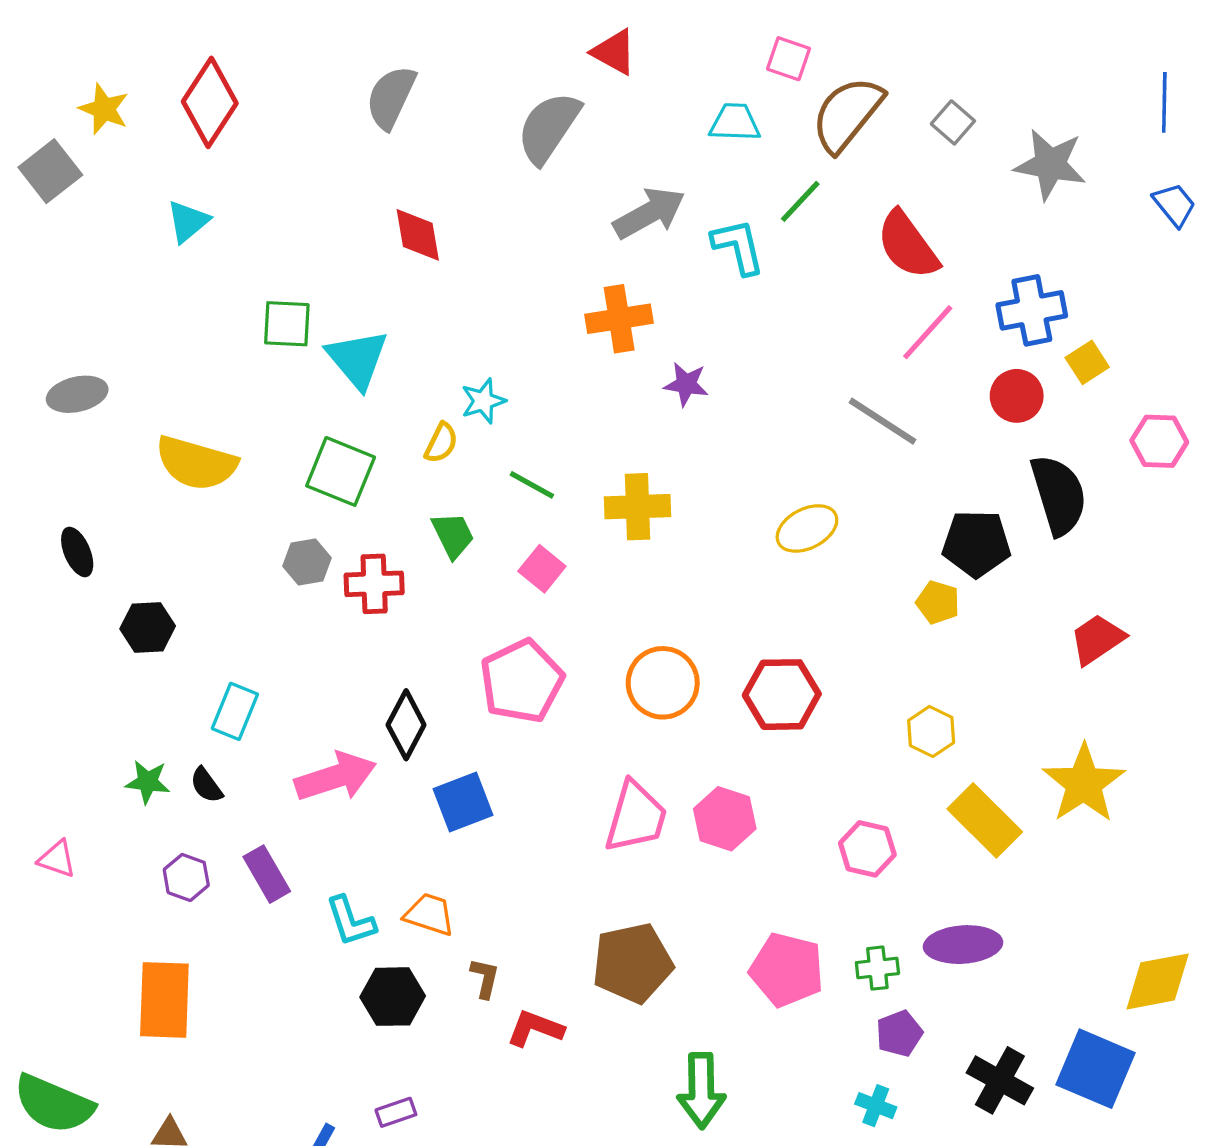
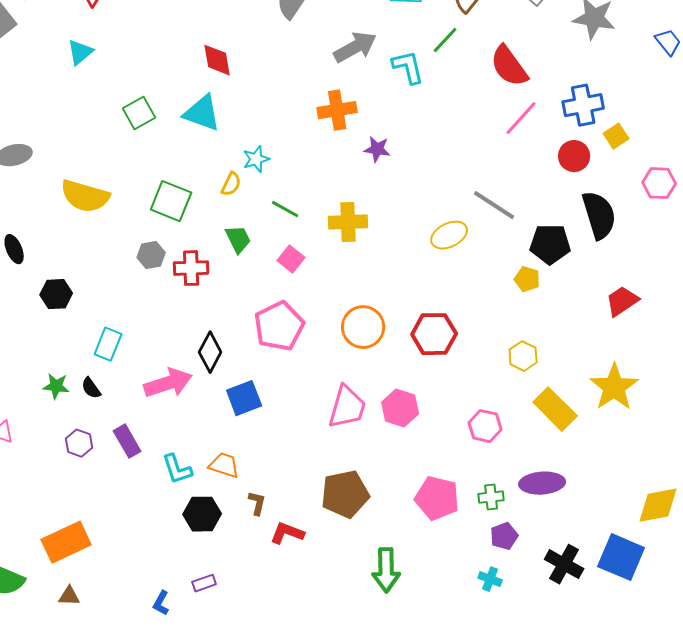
green square: (287, 324) -> (139, 113), turned -32
cyan triangle: (357, 359) -> (202, 113), moved, turned -30
gray line: (882, 421) -> (494, 205), moved
orange rectangle: (164, 1000) -> (66, 542), moved, turned 63

